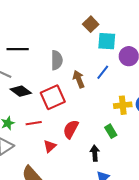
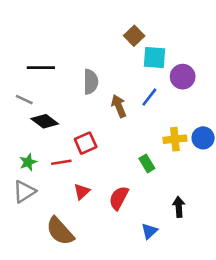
red square: (53, 97) -> (86, 143), moved, size x0.7
red semicircle: (71, 129) -> (119, 198), moved
green rectangle: (111, 131) -> (147, 163), moved
black arrow: (95, 153) -> (179, 207), moved

